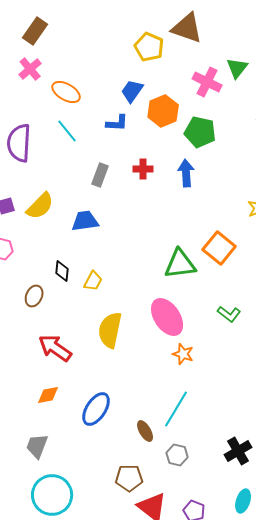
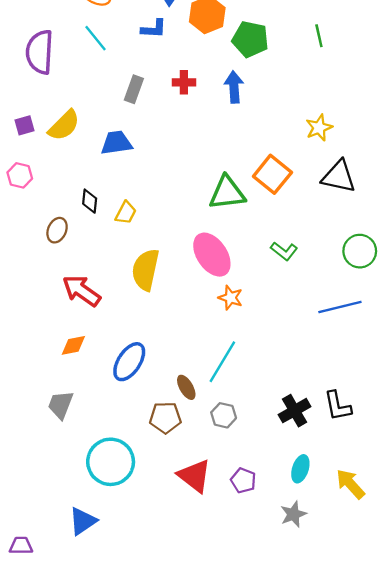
brown pentagon: (129, 478) -> (165, 418), moved
cyan circle: (52, 495) -> (111, 462), moved

